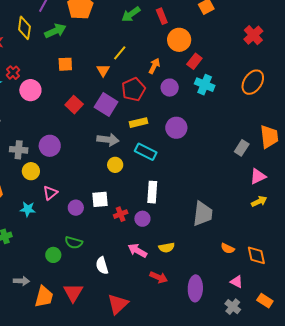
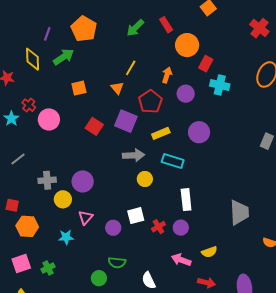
purple circle: (50, 146) -> (83, 181), moved

